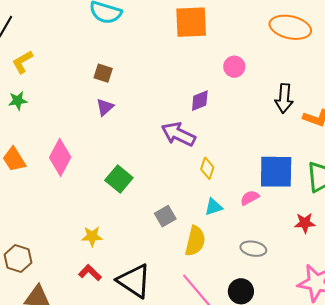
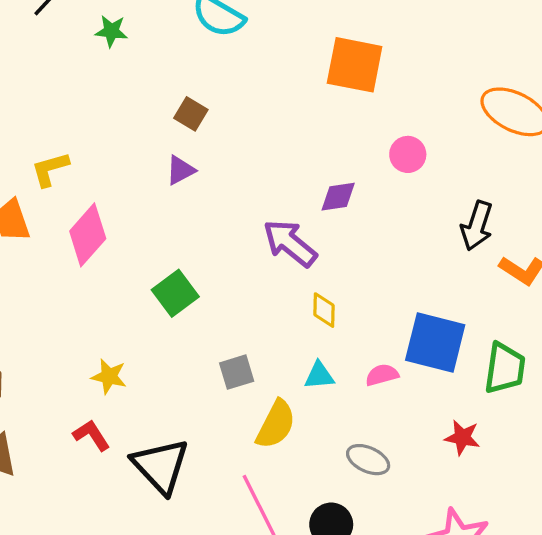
yellow L-shape: (22, 62) -> (50, 169), moved
green star: (18, 101) -> (111, 31), moved
yellow diamond: (207, 168) -> (324, 310), turned -30

